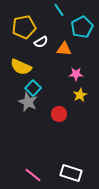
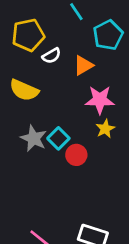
orange triangle: (64, 49) -> (83, 65), turned -35
pink star: (76, 74) -> (100, 100), size x1.5
cyan square: (33, 88) -> (58, 138), moved

